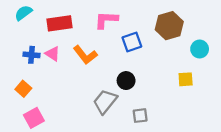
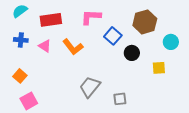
blue square: (132, 42) -> (113, 36), turned -30
blue cross: (32, 55) -> (21, 40), moved
black circle: (126, 81) -> (132, 53), moved

